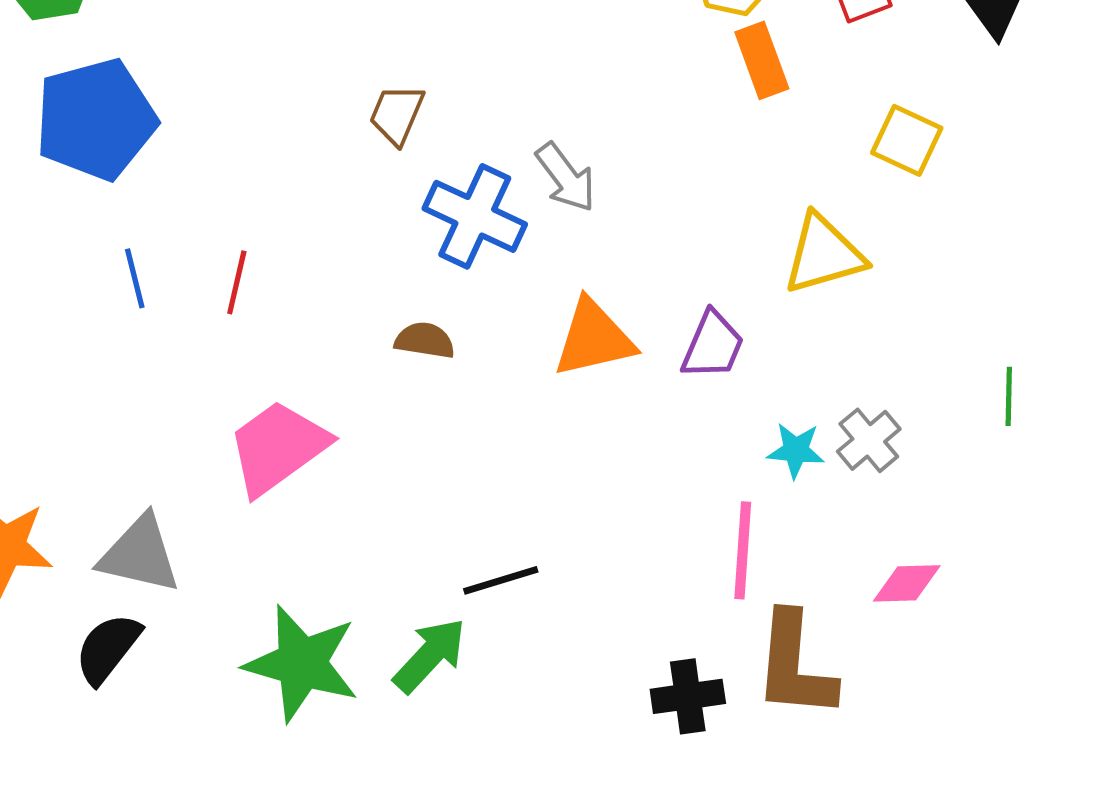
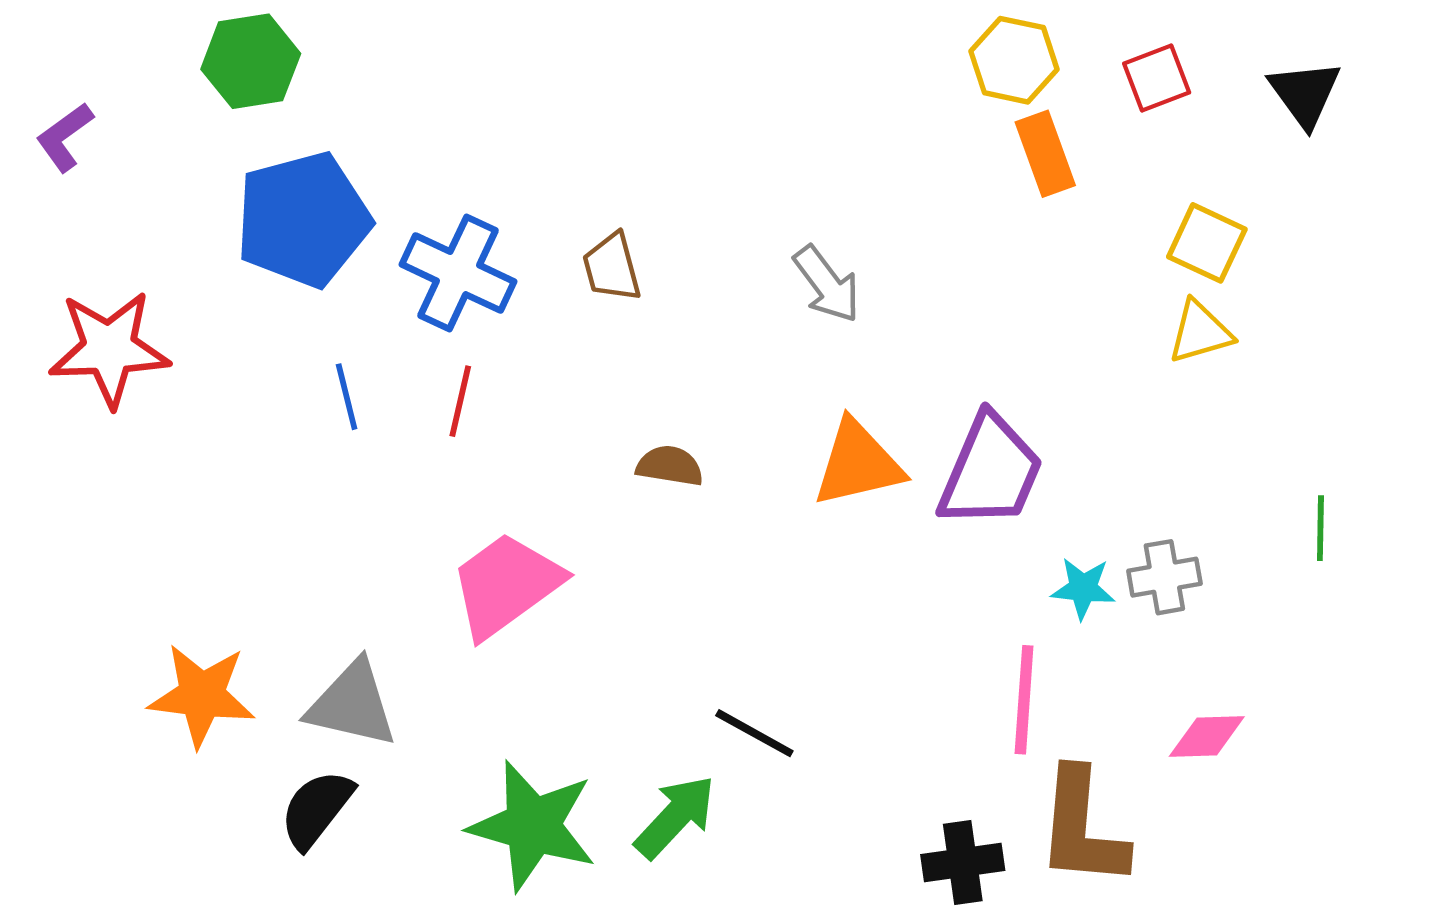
brown trapezoid: (397, 114) -> (612, 267), moved, turned -38
blue cross: (475, 216) -> (458, 273), moved
yellow triangle: (824, 254) -> (1200, 332), moved, size x0.7
purple trapezoid: (713, 345) -> (991, 471), size x1.5
gray cross: (869, 440) -> (1164, 577), turned 30
black line: (501, 580) -> (754, 733), turned 46

